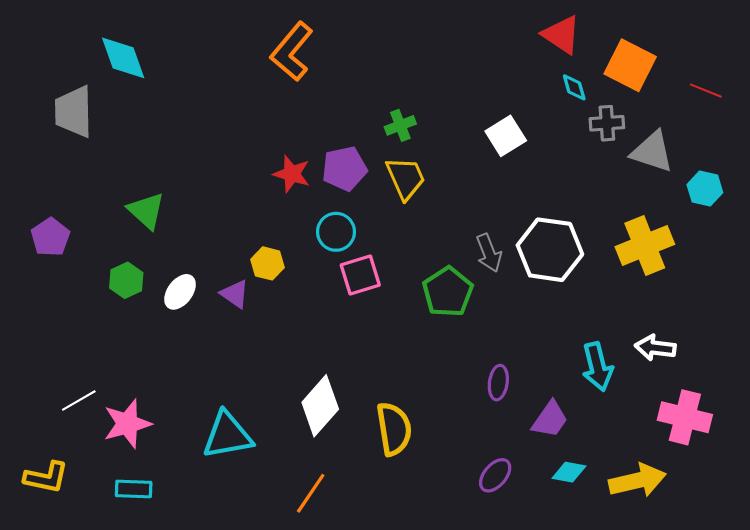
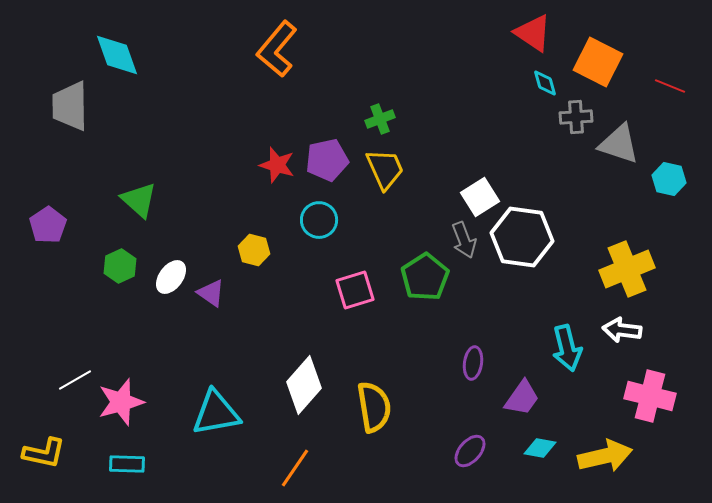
white square: (506, 136) -> (480, 197), moved
yellow cross: (645, 246) -> (627, 269), moved
pink square: (360, 275) -> (355, 290), moved
purple triangle: (235, 294) -> (211, 293), moved

